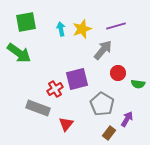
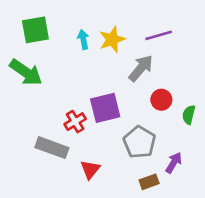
green semicircle: (138, 84) -> (189, 115), turned 96
brown rectangle: (109, 133) -> (149, 182), turned 32

